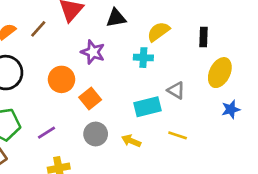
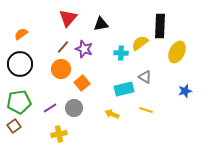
brown line: (38, 29) -> (63, 47), moved
yellow semicircle: (158, 32) -> (140, 43), moved
black rectangle: (203, 37) -> (160, 26), moved, size x1.6
yellow ellipse: (220, 73) -> (177, 52), moved
gray circle: (96, 134) -> (74, 108), moved

